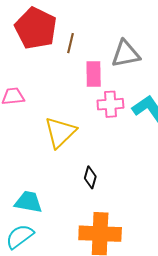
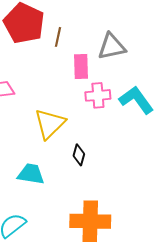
black diamond: (90, 177) -> (79, 155), moved
cyan trapezoid: (28, 202) -> (31, 174), moved

